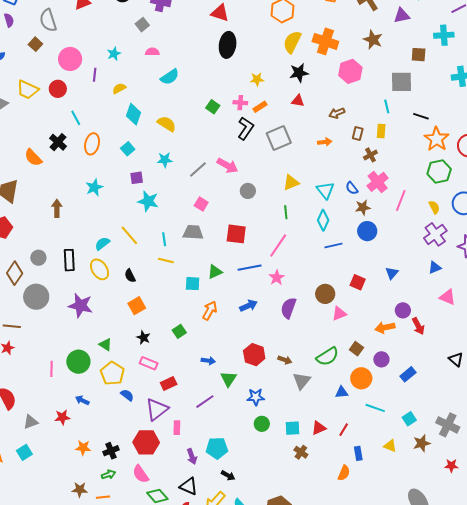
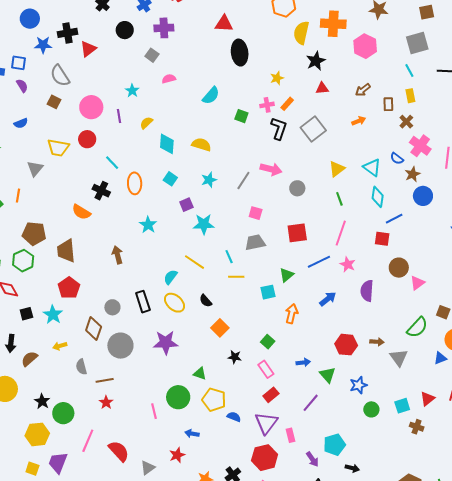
cyan semicircle: (170, 77) -> (211, 96), moved
red square: (358, 282) -> (382, 239), moved
pink rectangle: (149, 363) -> (266, 369), moved, turned 48

